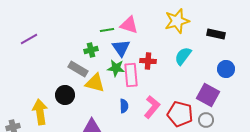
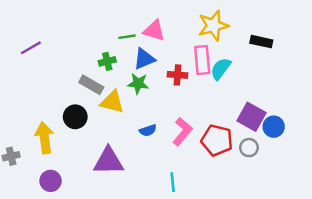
blue triangle: (121, 48) -> (144, 59), turned 42
blue circle: (226, 69) -> (274, 127), moved
pink rectangle: (131, 75) -> (202, 60), moved
blue semicircle: (124, 106) -> (148, 130), turned 72

